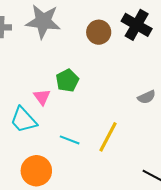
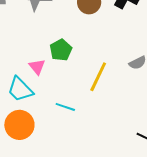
yellow line: (108, 137) -> (98, 77), moved
orange circle: (36, 171) -> (19, 125), moved

